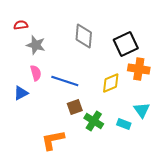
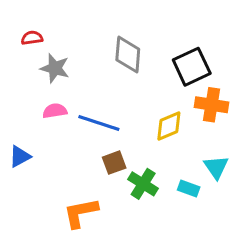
pink semicircle: (36, 73) -> (55, 111), turned -84
blue triangle: (21, 93) -> (20, 156), moved

